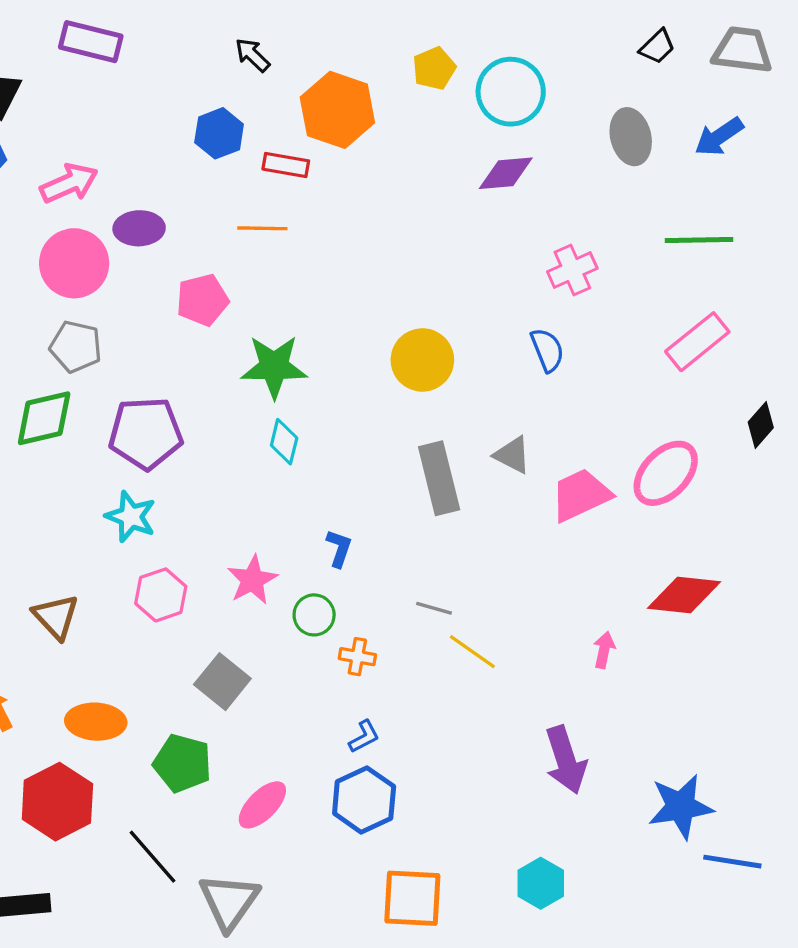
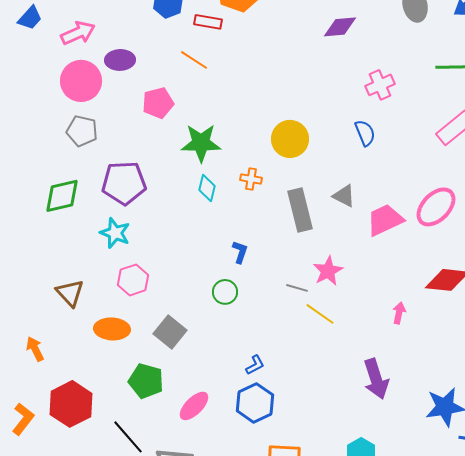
orange line: (262, 228) -> (194, 60), turned 32
green diamond: (44, 418) -> (62, 196), moved
pink star: (252, 580) -> (328, 271), moved
orange cross: (357, 657) -> (251, 179), moved
orange ellipse: (96, 722) -> (112, 329), moved

